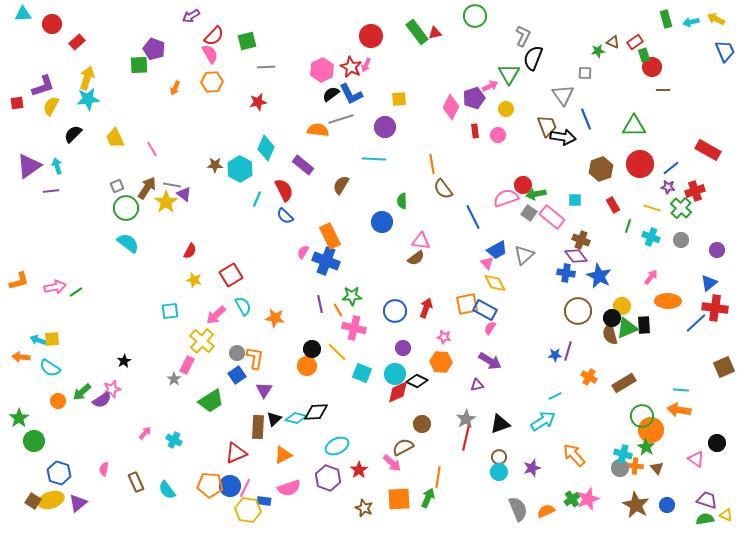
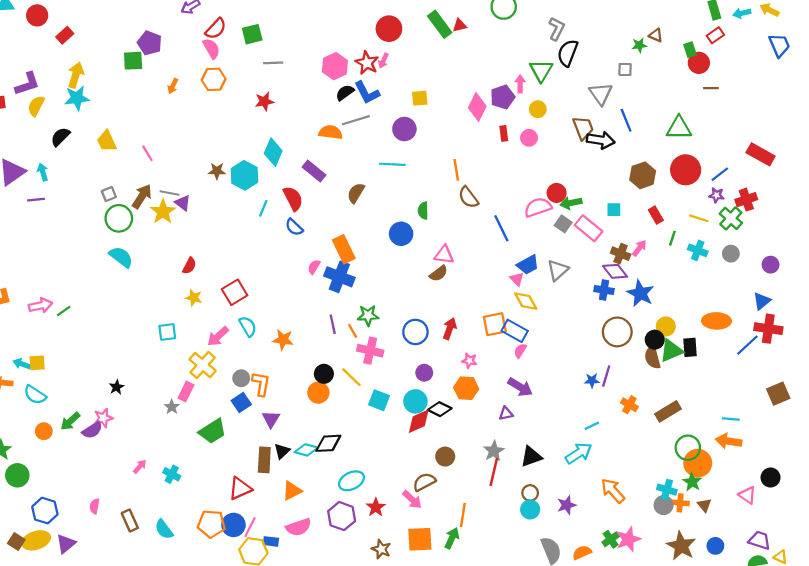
red rectangle: (635, 42) -> (715, 35), moved
pink arrow: (490, 86) -> (520, 84), turned -63
pink arrow: (651, 277) -> (639, 248), moved

